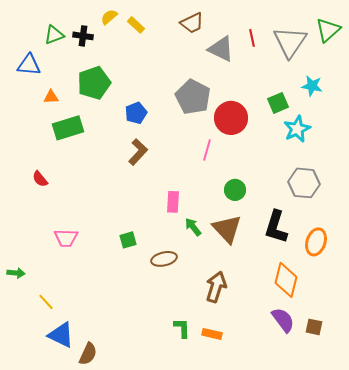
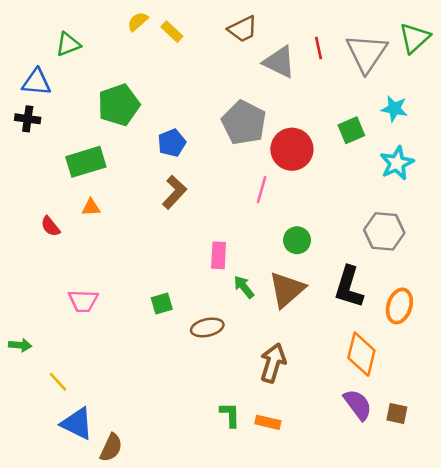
black cross: (83, 36) -> (28, 119), moved
orange triangle: (51, 97) -> (91, 207), moved
cyan star: (297, 129) -> (397, 163), moved
brown triangle: (227, 229) -> (287, 290), turned 32

